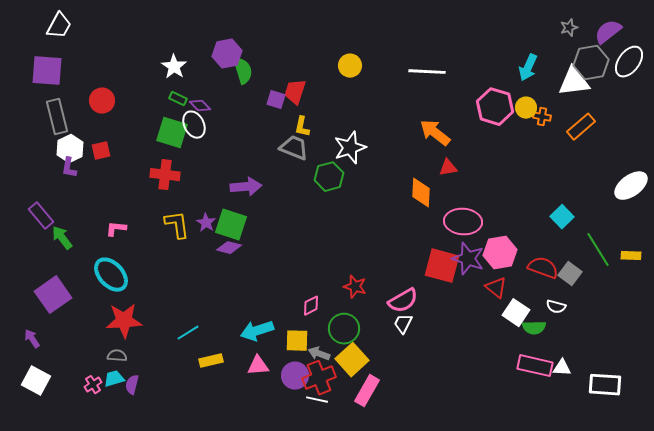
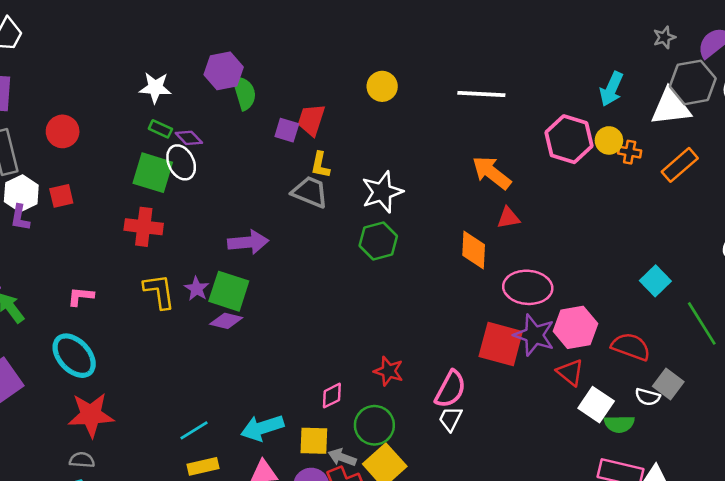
white star: (174, 67) -> (155, 88), turned -30
green hexagon: (329, 177) -> (378, 241), moved
gray square: (570, 274) -> (668, 384), moved
pink semicircle: (403, 301) -> (450, 389), turned -32
cyan line: (188, 333) -> (194, 430), moved

